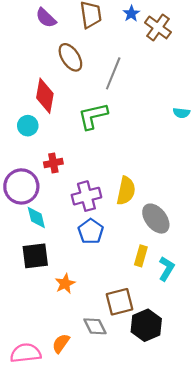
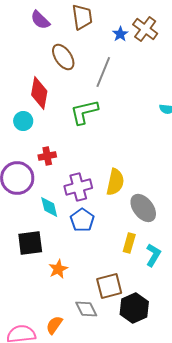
blue star: (131, 14) -> (120, 34), moved
cyan diamond: (36, 217) -> (49, 207), moved

